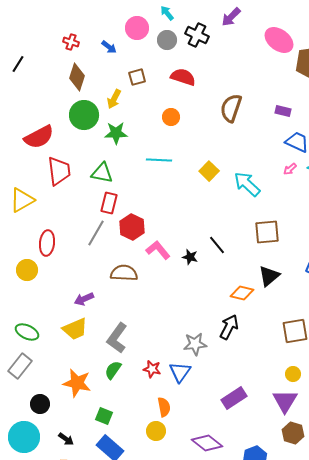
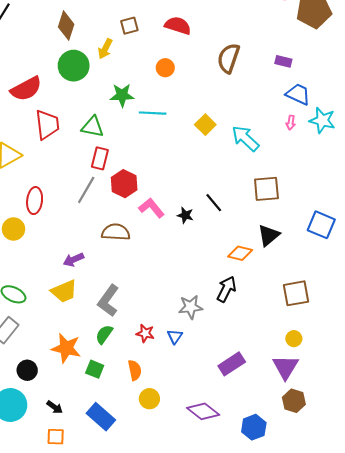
green star: (116, 133) -> (122, 95), moved
pink arrow: (290, 169) -> (291, 123), turned -40
blue triangle: (180, 372) -> (175, 337), size x0.7
orange semicircle: (164, 407) -> (135, 370), moved
green square: (104, 416) -> (95, 369), moved

